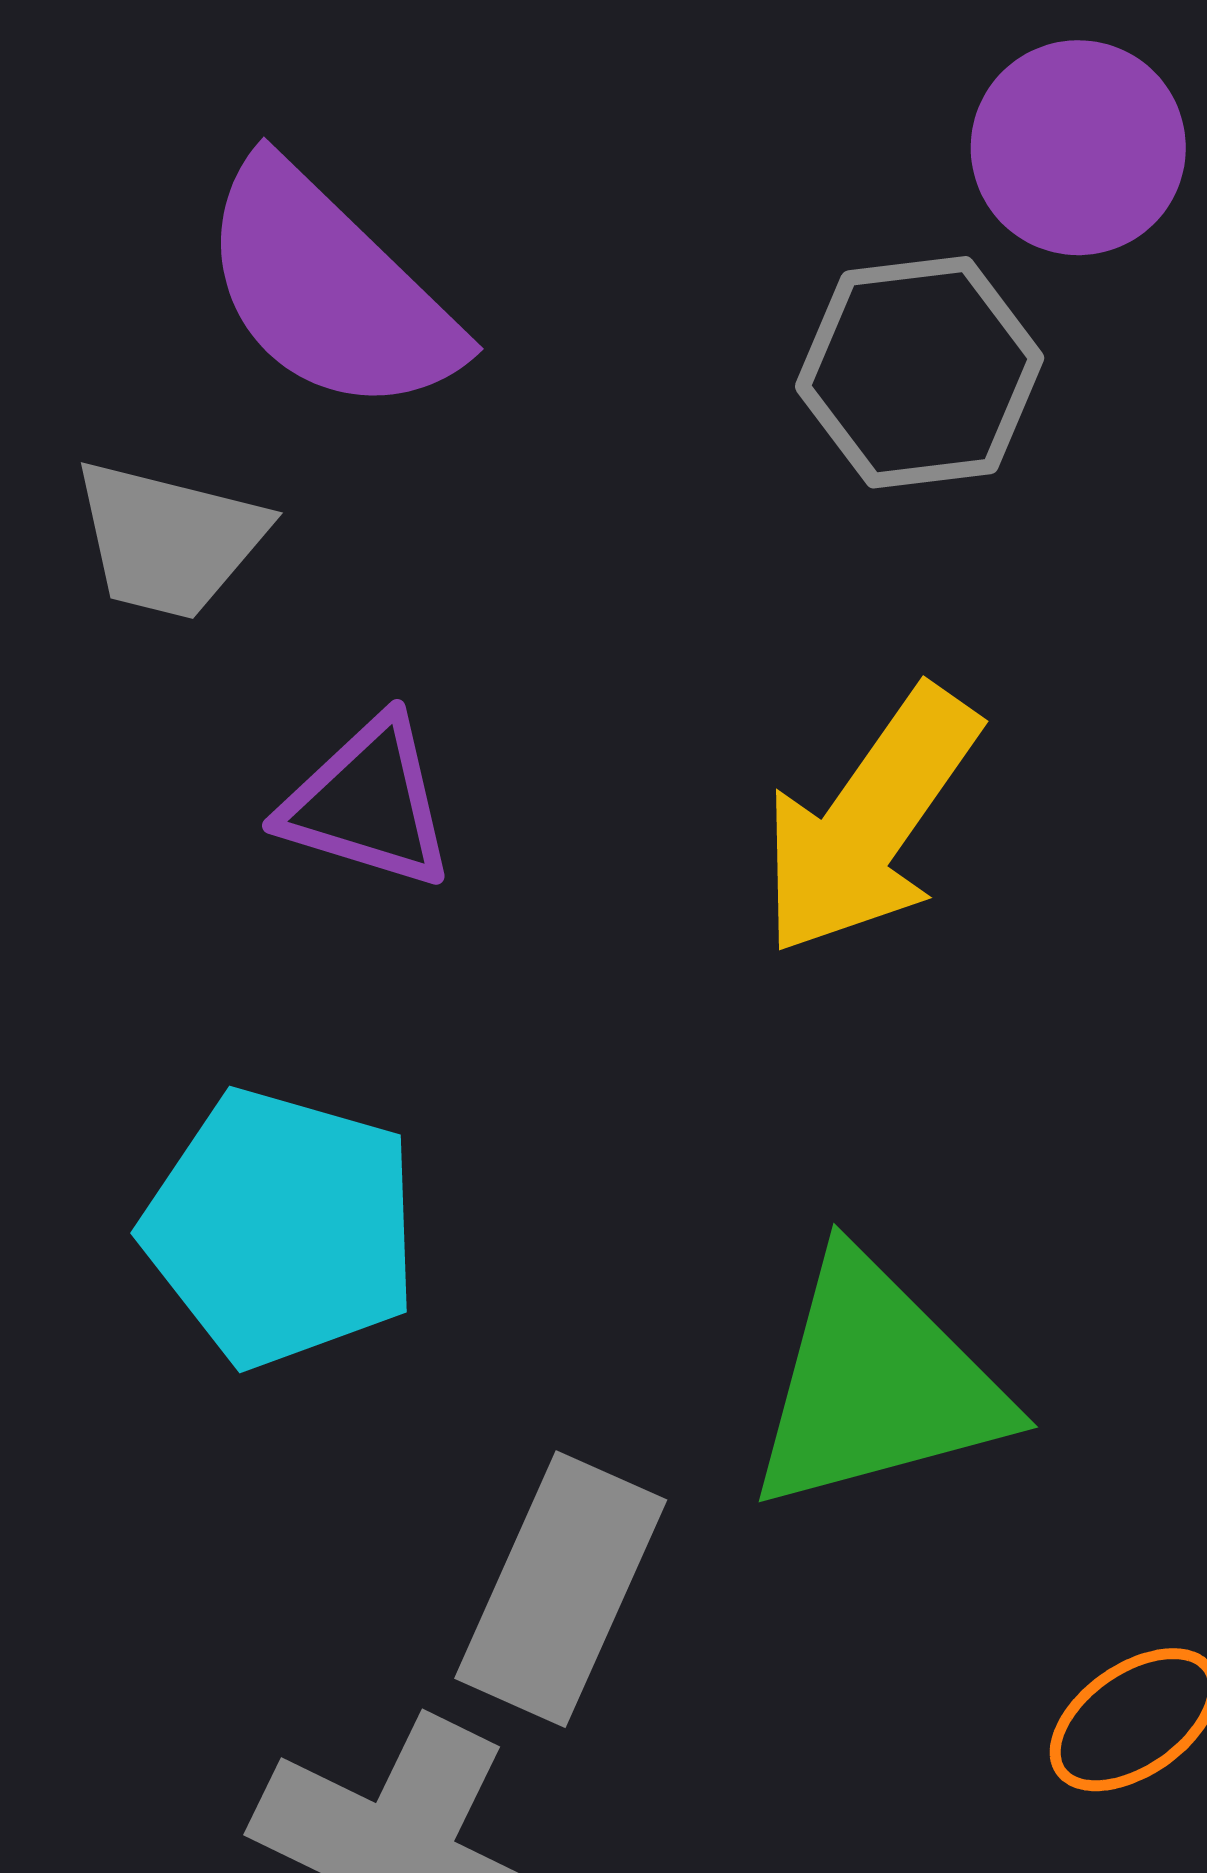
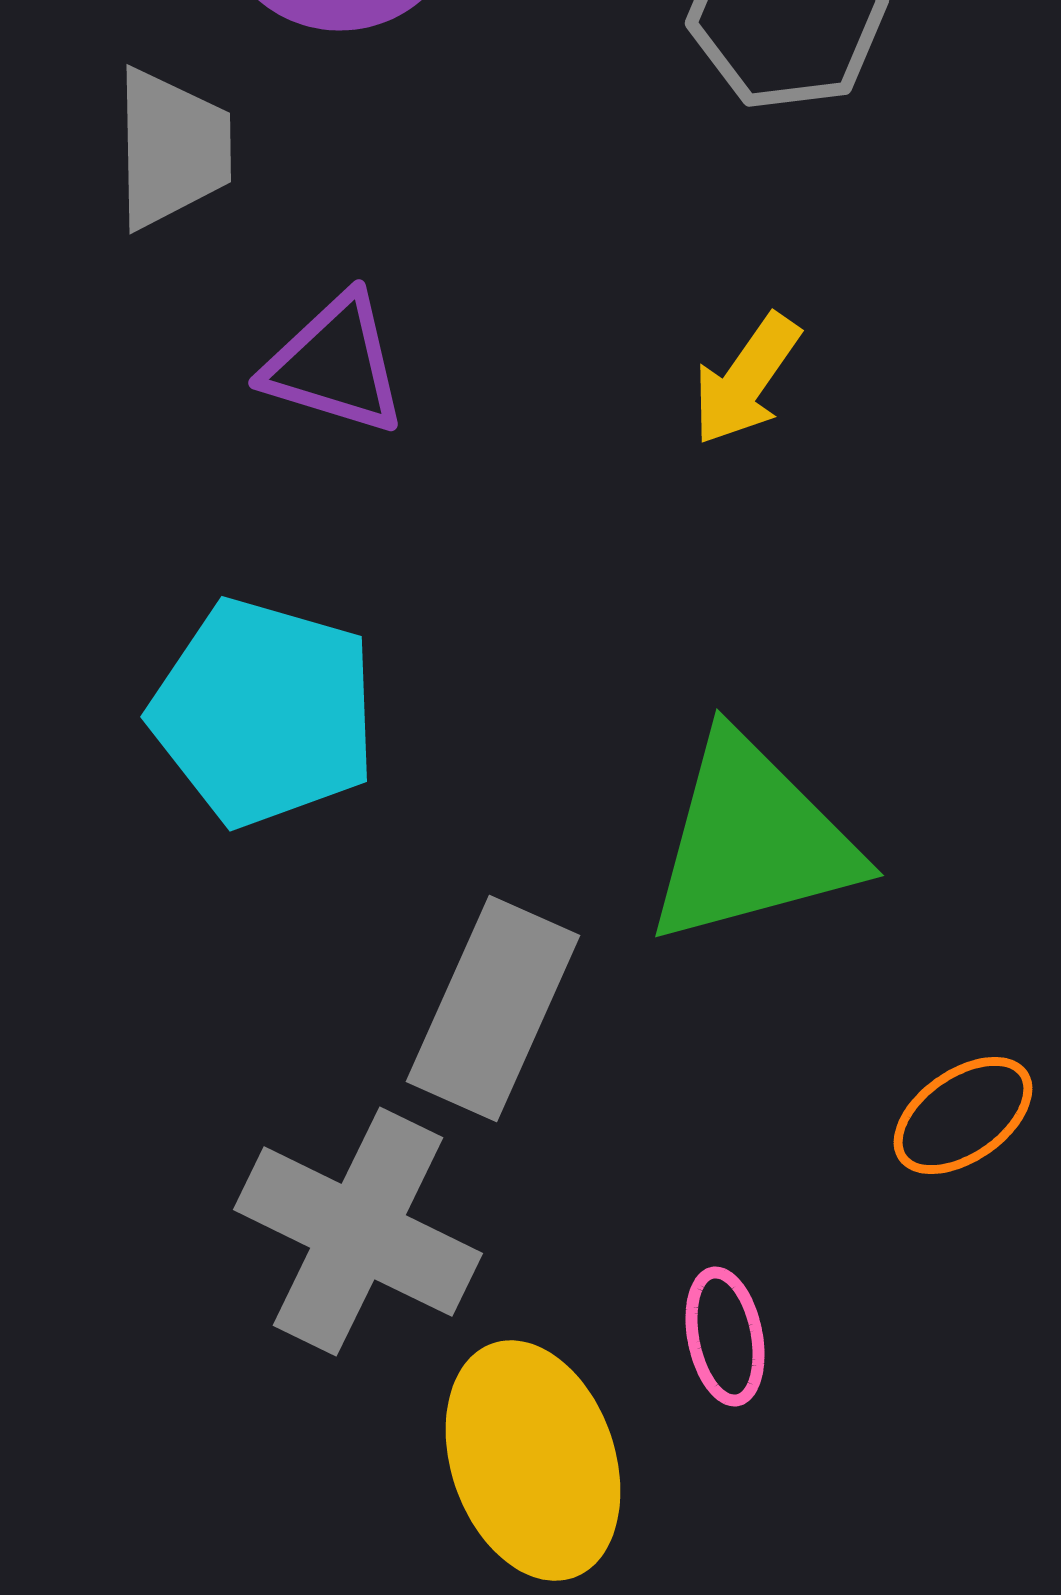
gray trapezoid: (169, 539) -> (172, 149), turned -105
yellow arrow: (870, 821) -> (746, 380), size x0.6

